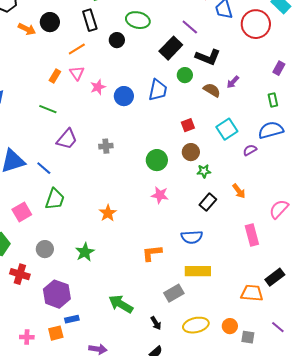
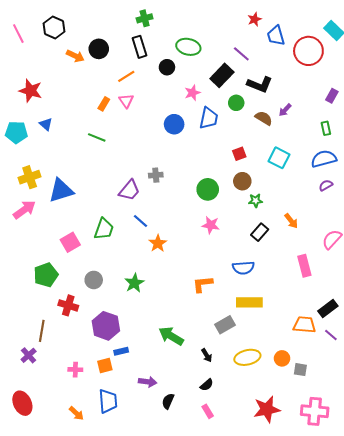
pink star: (98, 87) -> (192, 93), moved
cyan square: (227, 129) -> (279, 158), turned -30
purple trapezoid: (67, 139) -> (129, 190), moved
purple semicircle: (250, 150) -> (326, 185), moved
blue line: (44, 168) -> (140, 221), moved
purple line: (278, 327) -> (331, 335), moved

